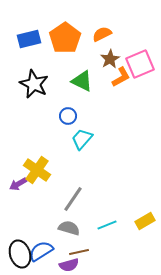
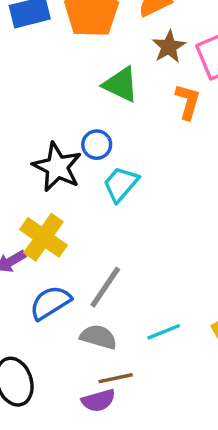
orange L-shape: (121, 77) -> (188, 102), moved, turned -45
black star: (34, 84) -> (57, 167), moved
blue semicircle: (41, 251) -> (50, 303), moved

